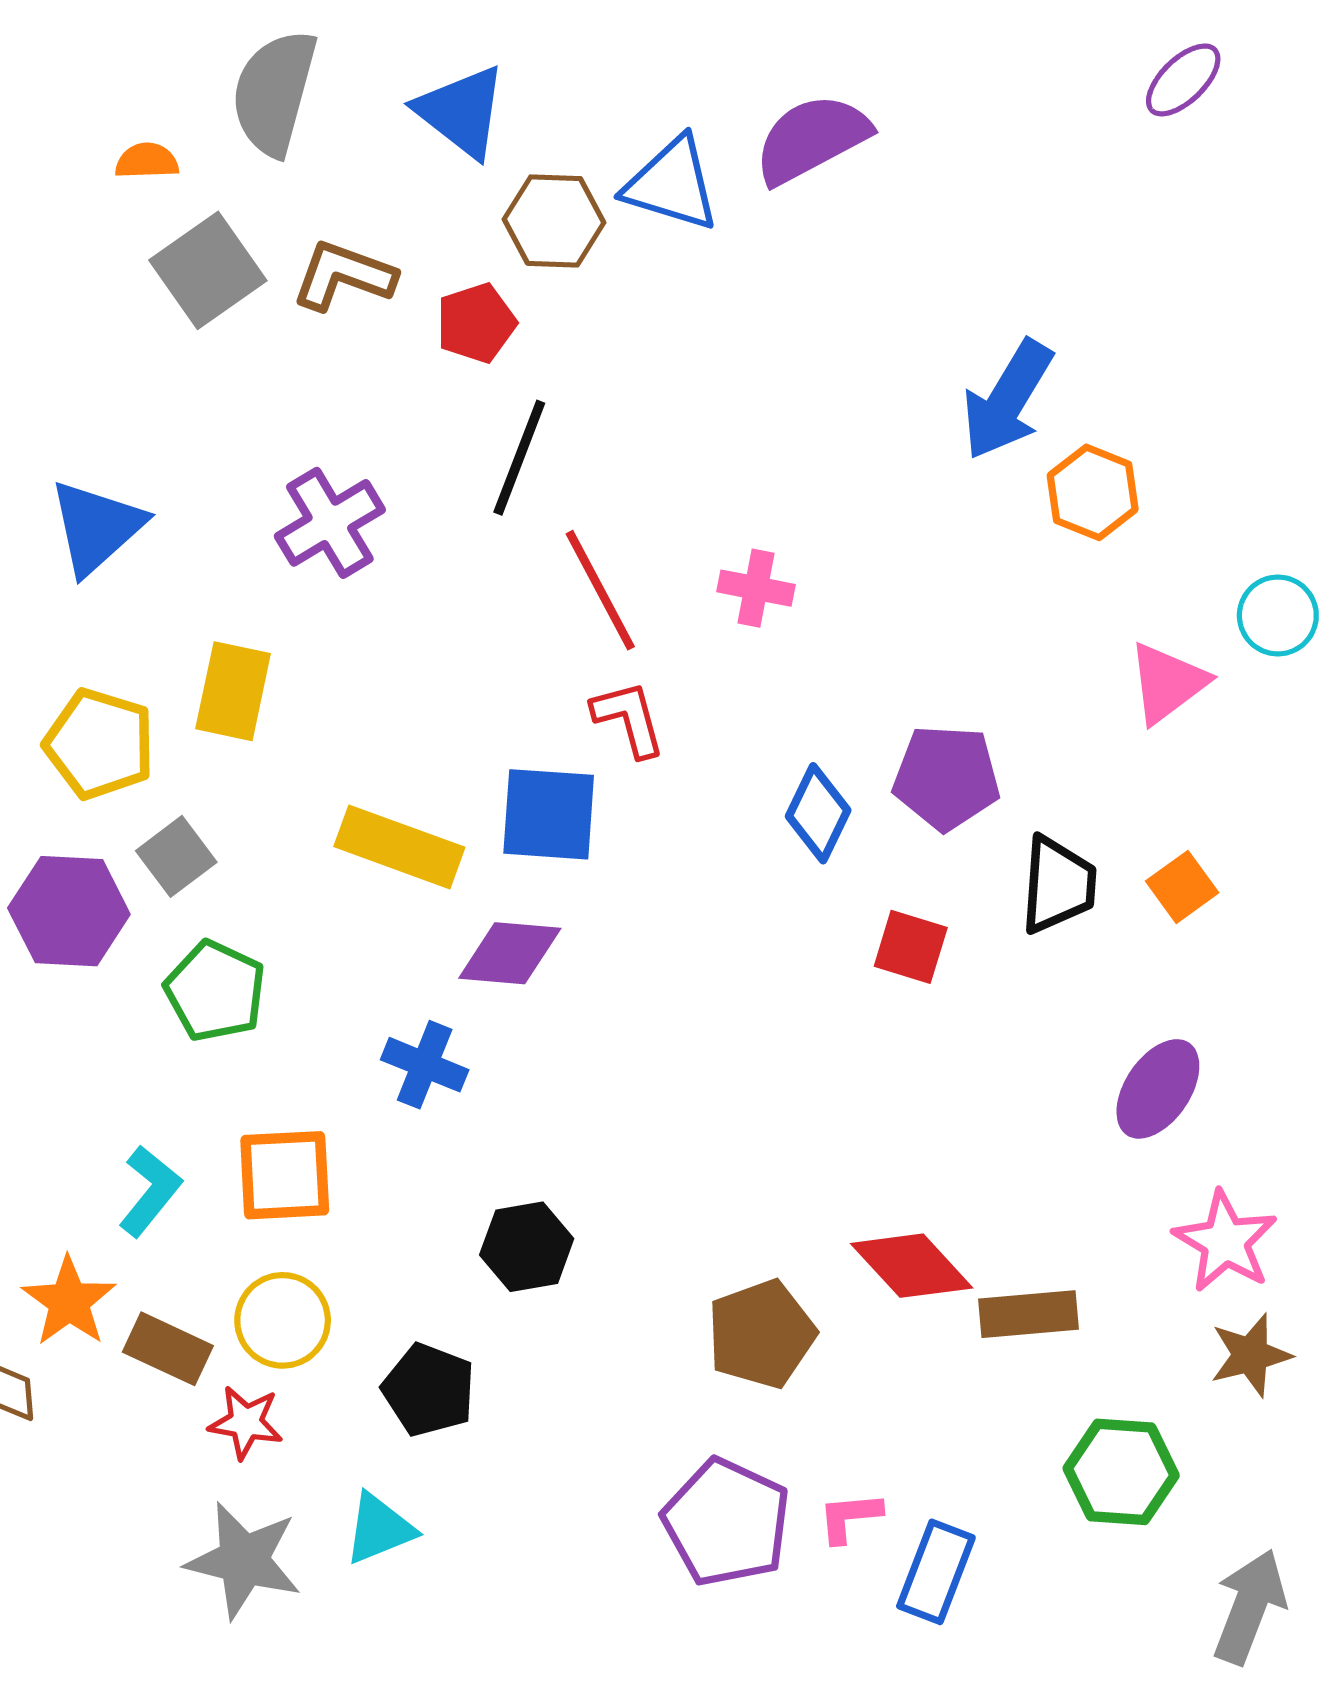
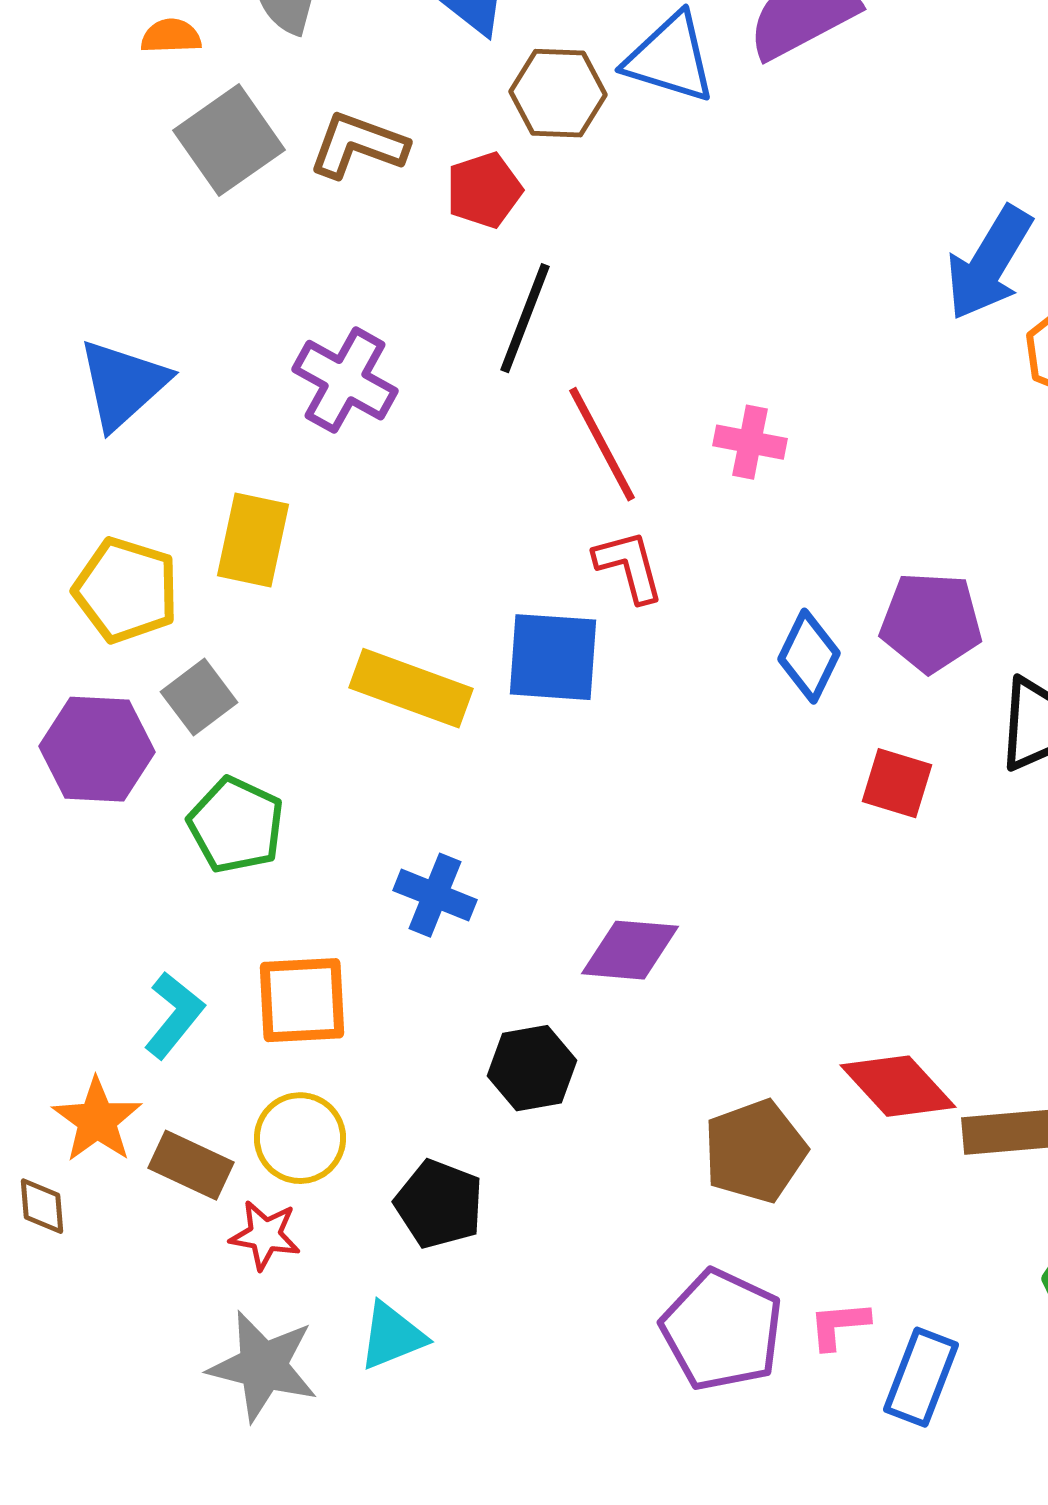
purple cross: (330, 523) -> (345, 380), turned -30
purple diamond: (510, 953) -> (630, 950), moved

